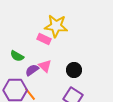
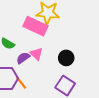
pink rectangle: (44, 39) -> (35, 26), size x1.6

